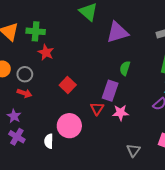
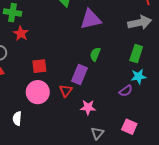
red square: (68, 85) -> (39, 66), turned 35
pink star: (120, 113) -> (88, 107), moved
pink circle: (69, 126) -> (38, 92), moved

